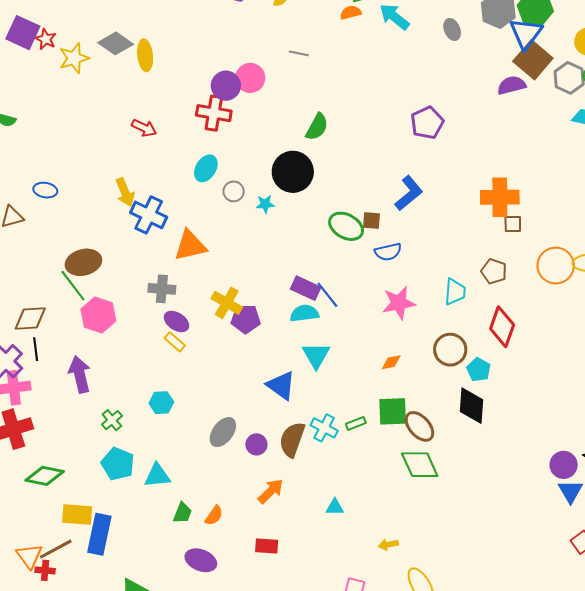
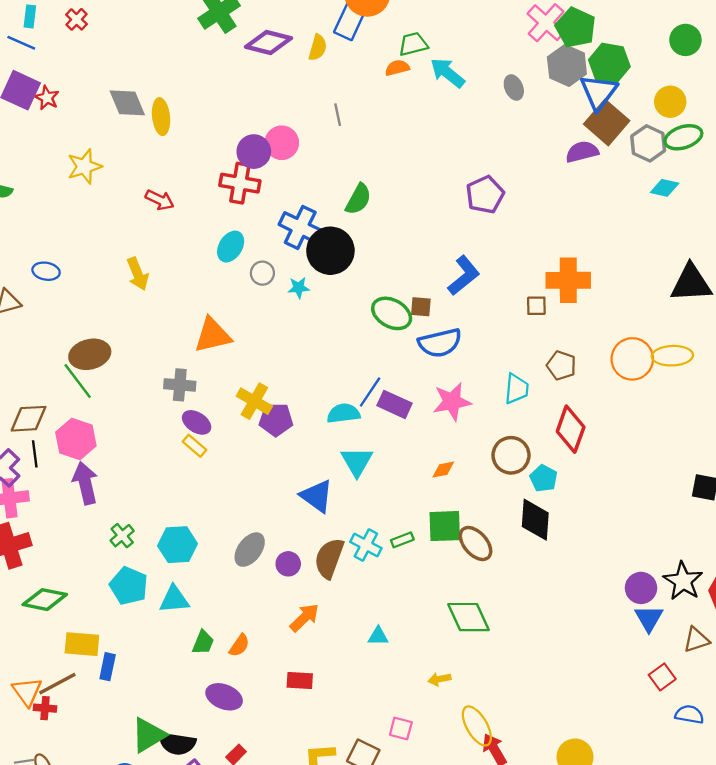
gray diamond: (116, 43) -> (127, 103), turned 32
gray line: (299, 53) -> (338, 115), turned 66
yellow star: (74, 58) -> (84, 166), moved
blue cross: (149, 215) -> (300, 227), moved
brown square: (513, 224) -> (536, 306), moved
blue semicircle: (388, 252) -> (440, 343), size x1.4
purple rectangle: (306, 288) -> (395, 404), moved
blue line: (327, 295) -> (370, 392), turned 72
pink hexagon: (98, 315) -> (76, 439), moved
cyan hexagon: (161, 403) -> (177, 545), moved, size x1.4
green diamond: (420, 465) -> (468, 617), moved
blue rectangle: (99, 534) -> (108, 667), size x0.6

